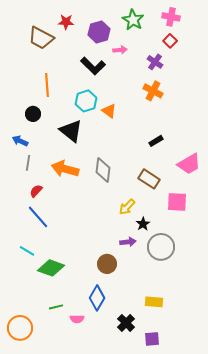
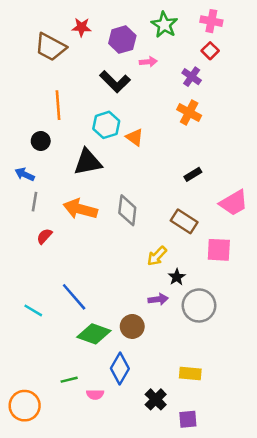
black triangle: (71, 131) -> (88, 162), turned -50
blue line: (38, 217) -> (74, 297), moved
green diamond: (51, 268) -> (94, 334), moved

